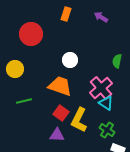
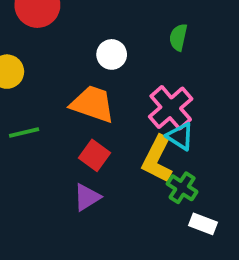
green semicircle: (117, 61) -> (178, 37), moved
yellow L-shape: (79, 120) -> (157, 159), moved
purple triangle: (57, 135) -> (87, 197), turned -35

